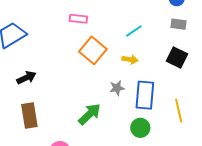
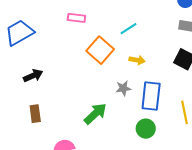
pink rectangle: (78, 19) -> (76, 18), moved
cyan line: (134, 31) -> (128, 29), moved
brown rectangle: (29, 116) -> (35, 114), size x0.7

